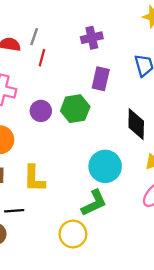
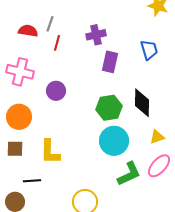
purple cross: (92, 38) -> (96, 35), moved
green hexagon: (75, 109) -> (109, 108), moved
green L-shape: (94, 203) -> (129, 174), moved

